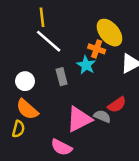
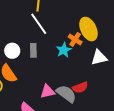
gray rectangle: (62, 77) -> (33, 50), moved
gray semicircle: (102, 116) -> (66, 94), size x1.5
pink triangle: (79, 119) -> (47, 91), size x0.7

